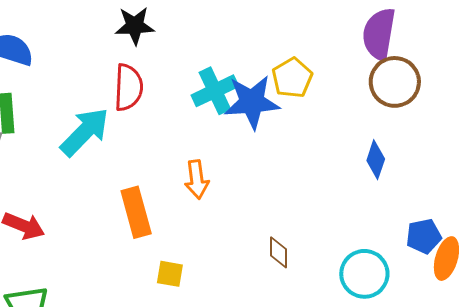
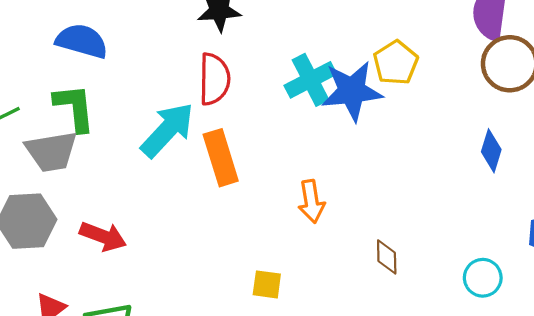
orange arrow: (197, 179) -> (311, 201), moved
orange rectangle: (136, 212) -> (221, 158), moved
cyan circle: (364, 274) -> (483, 278), size x0.7

